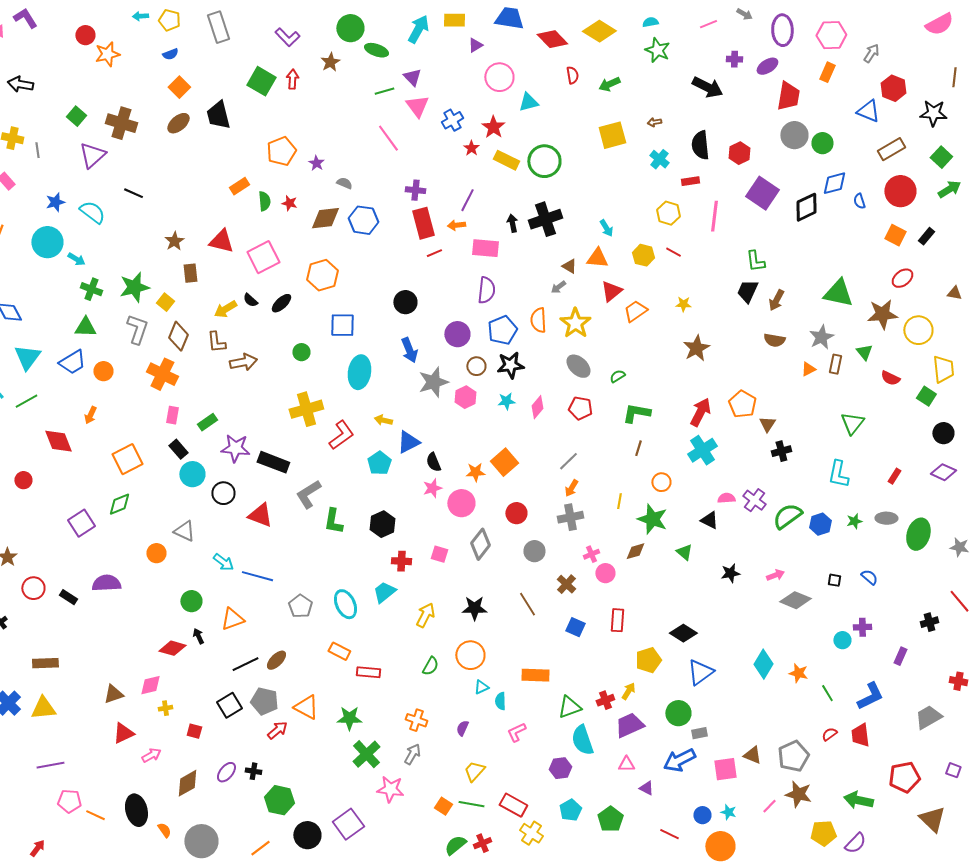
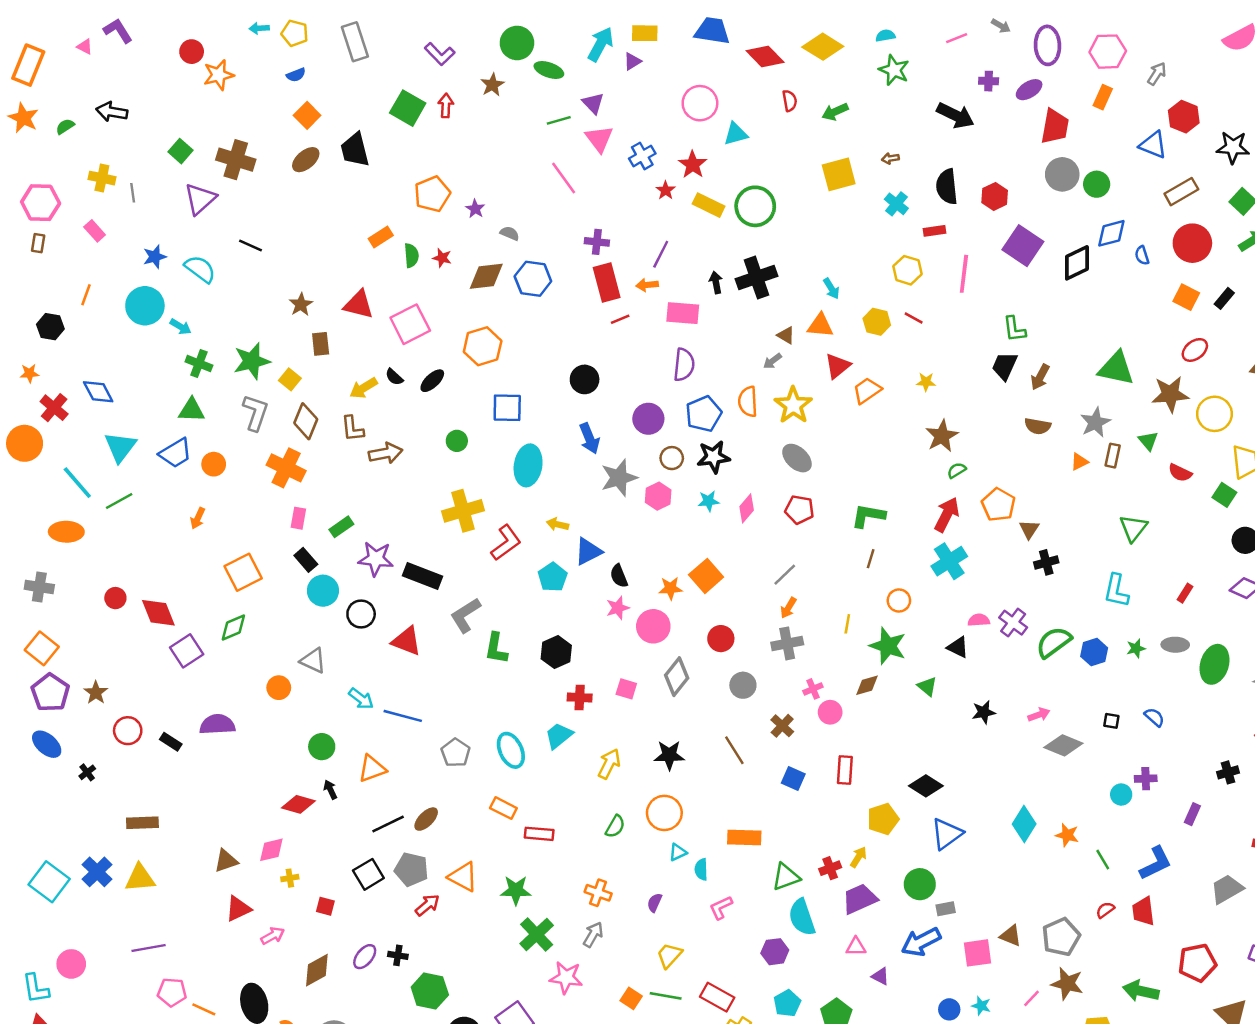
purple triangle: (475, 45) -> (632, 61), moved
green semicircle: (617, 376) -> (957, 470), moved
red diamond: (58, 441) -> (158, 613), moved

